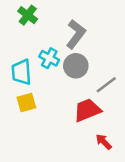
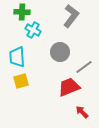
green cross: (28, 15) -> (22, 12), turned -35
gray L-shape: (76, 34) -> (71, 16), moved
cyan cross: (49, 58) -> (33, 30), moved

